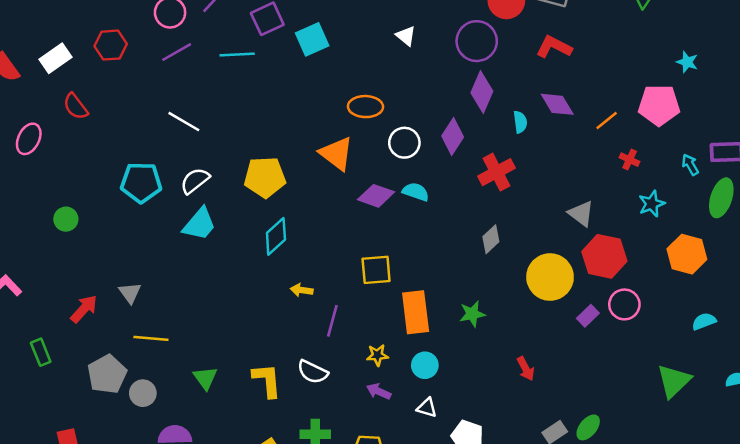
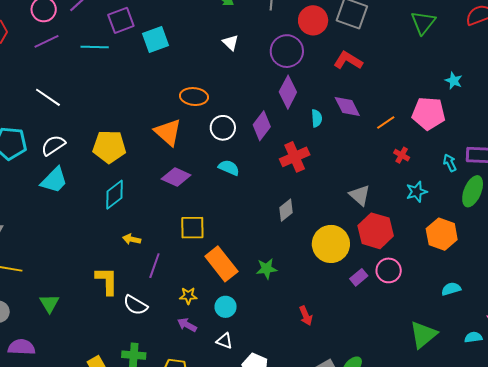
purple diamond: (376, 196) -> (176, 177), moved
orange rectangle: (416, 312) -> (221, 264), turned -36
yellow L-shape: (267, 380) -> (107, 281), moved

